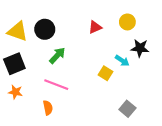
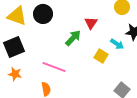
red triangle: (95, 27) -> (91, 23), moved, turned -32
green arrow: (57, 55) -> (73, 38), moved

